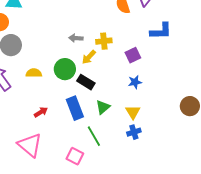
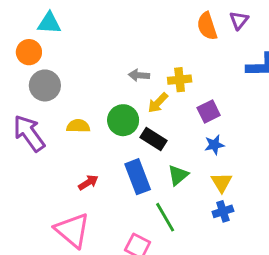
purple square: (133, 55) -> (209, 111), moved
blue star: (135, 82) -> (214, 145), moved

